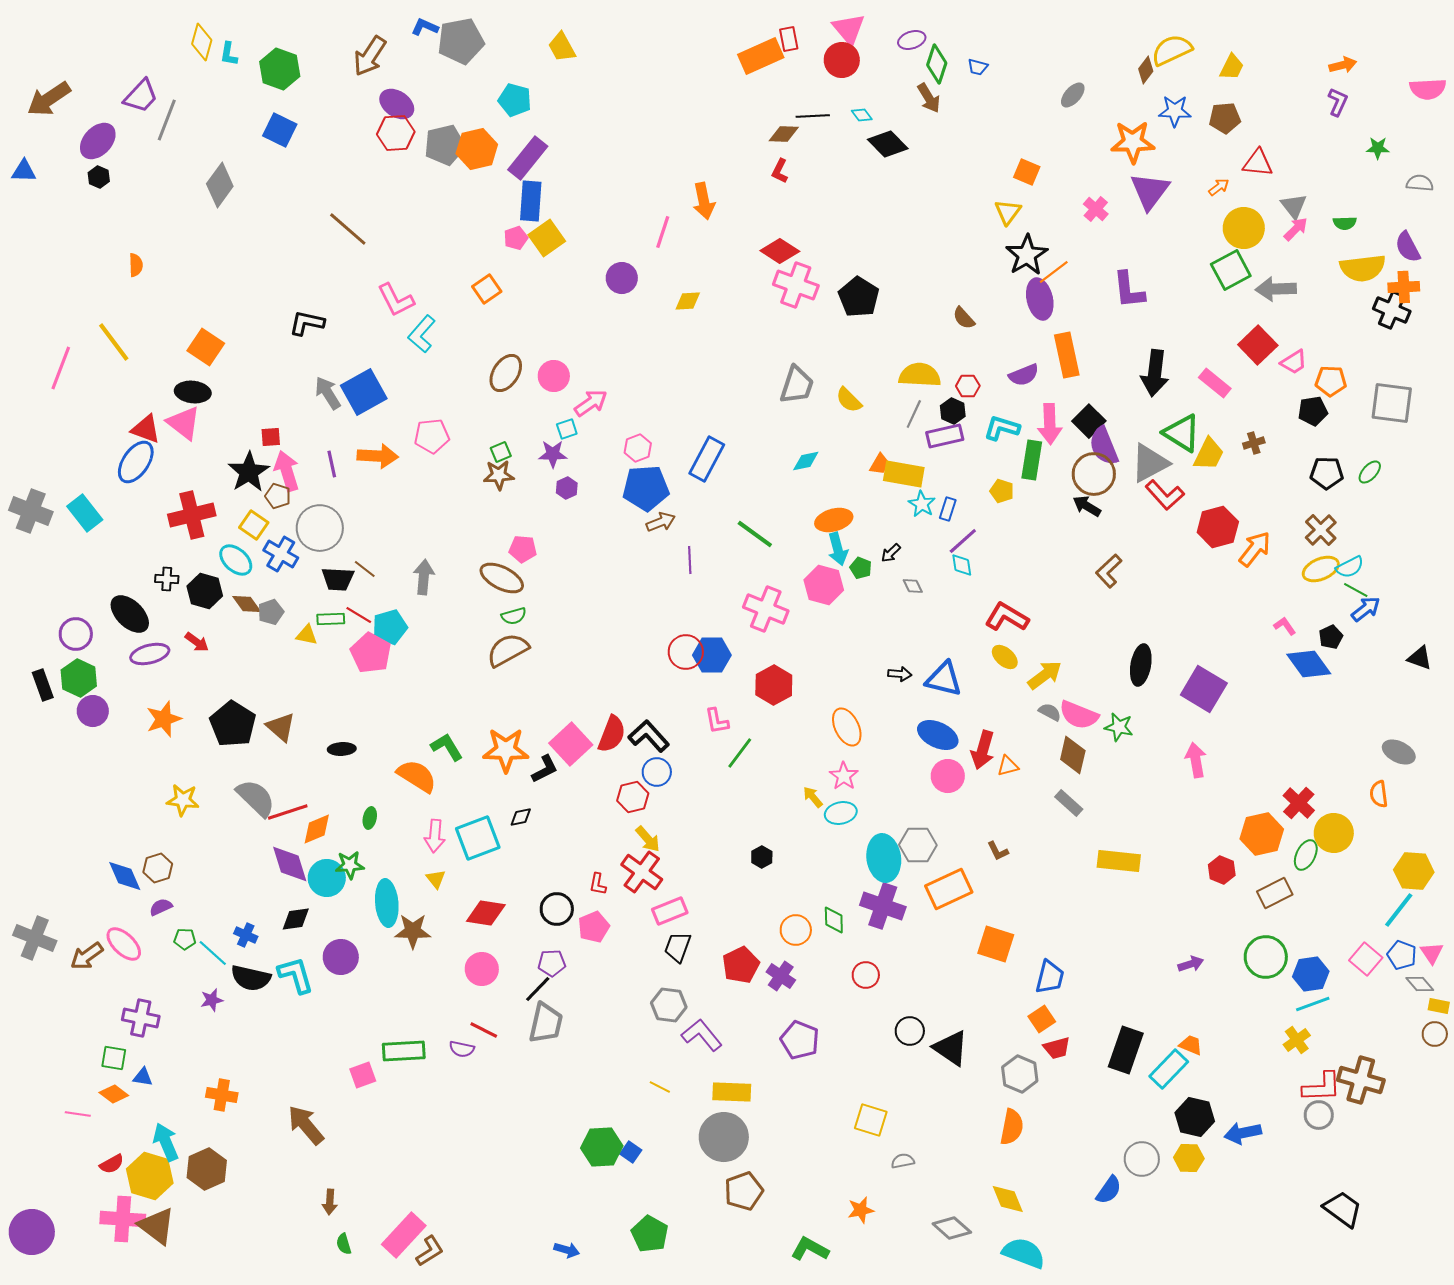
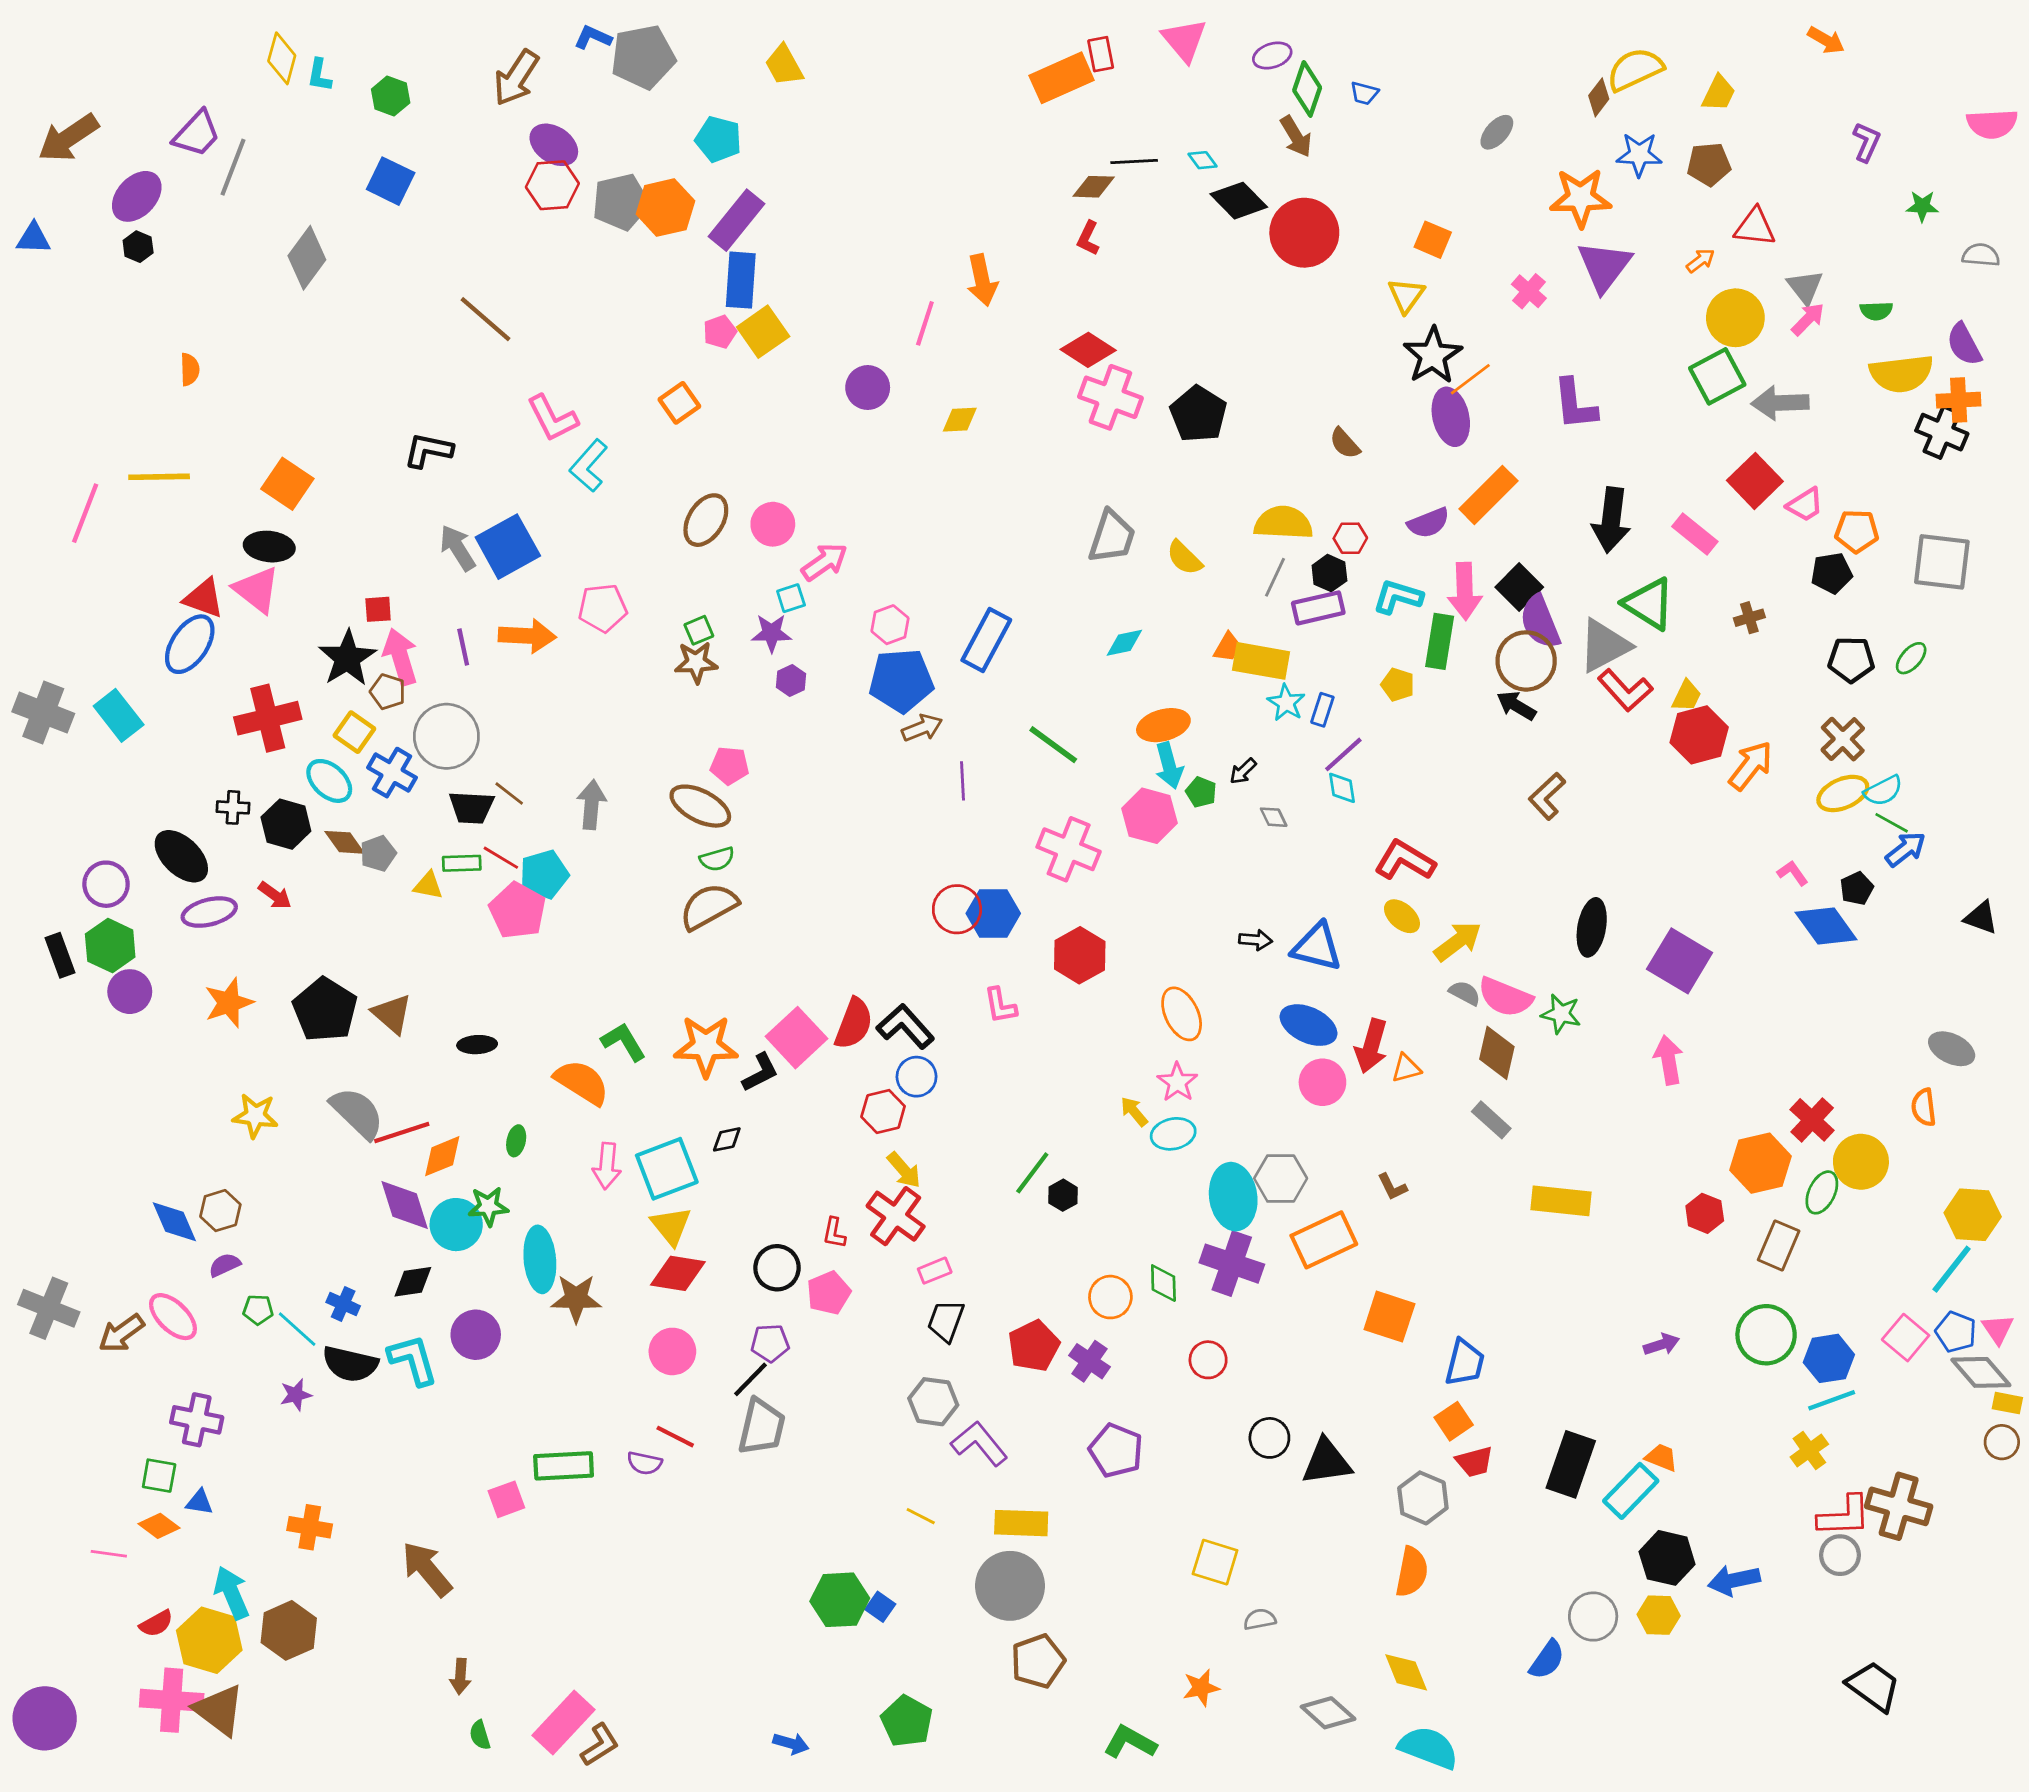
red circle: (842, 60) -> (1304, 233), moved, size x1.4
orange arrow: (1343, 65) -> (1826, 40), moved, turned 44
green hexagon: (280, 69) -> (391, 96), size x0.7
yellow line: (114, 342) -> (159, 477), turned -54
orange rectangle: (1067, 355) -> (1488, 495), turned 57
yellow trapezoid: (1209, 454) -> (1687, 696), moved, size x0.7
green line: (740, 753) -> (1032, 1173), moved
yellow triangle: (436, 879) -> (671, 1226), moved, size x1.5
brown rectangle: (1275, 893) -> (1779, 1245), turned -40
pink rectangle: (670, 911) -> (935, 1271), size x0.7
gray diamond: (1420, 984) -> (1981, 1372), size x1.5
black triangle: (951, 1048) -> (1327, 1462), turned -42

